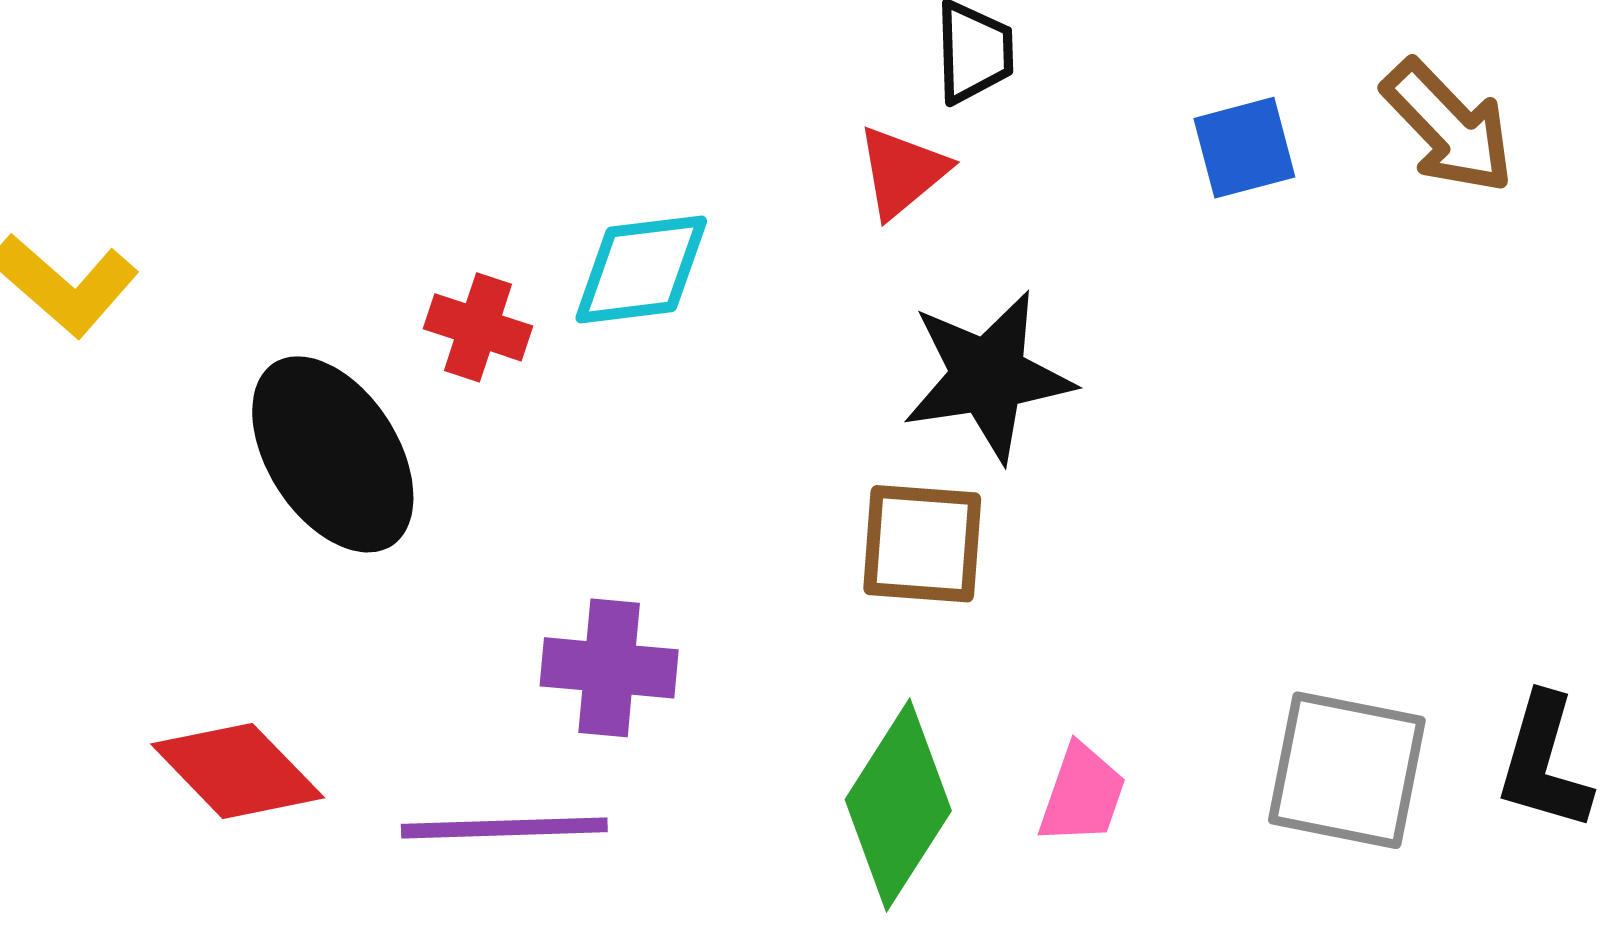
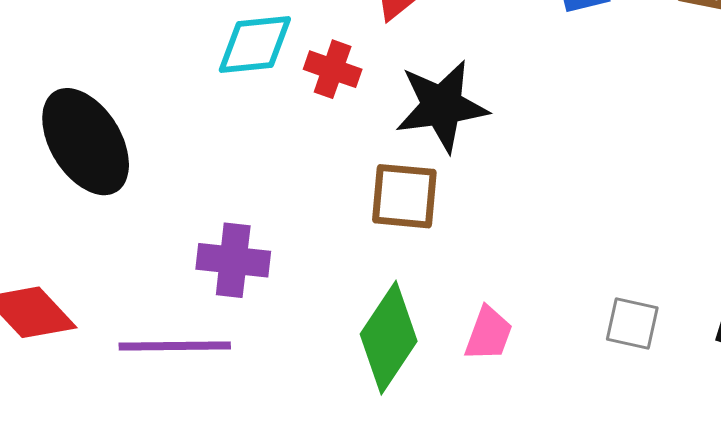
red cross: (478, 327) -> (333, 69), moved
gray square: (1347, 770) -> (632, 323), size x0.6

